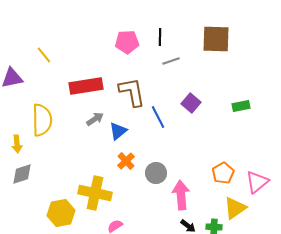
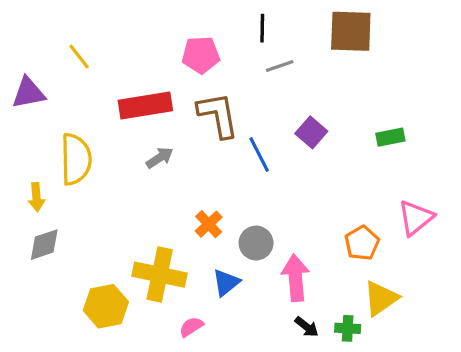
pink pentagon: (127, 42) -> (201, 55), moved
blue triangle: (118, 131) -> (226, 283), moved
pink triangle: (257, 182) -> (416, 218), moved

